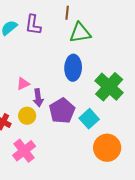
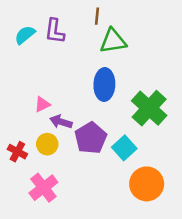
purple arrow: (38, 98) -> (61, 122), turned 114

